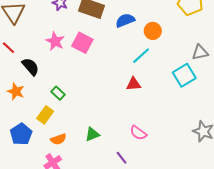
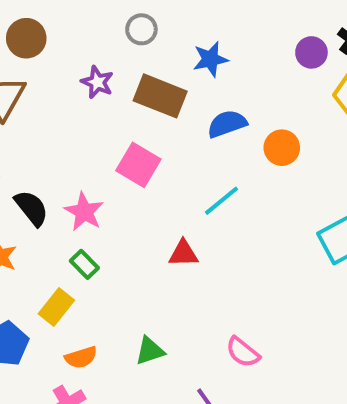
pink star: (55, 41) -> (84, 212), moved
cyan line: (141, 56) -> (221, 201), moved
red triangle: (134, 84) -> (183, 253), moved

